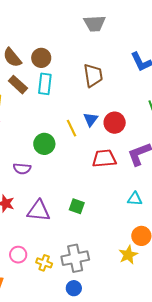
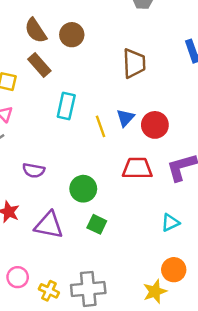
cyan rectangle: (45, 84) -> (66, 106), moved
green circle: (44, 144) -> (83, 189), moved
cyan triangle: (135, 199) -> (170, 223), turned -35

